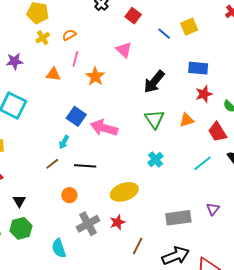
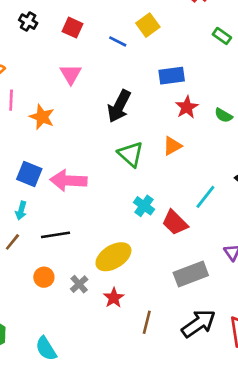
pink triangle: (124, 50) -> (71, 74), turned 30
red trapezoid: (217, 132) -> (175, 223), moved
gray cross: (88, 224) -> (79, 284), moved, size x0.6

